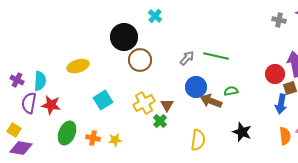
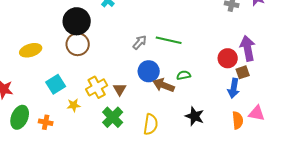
brown circle: (140, 60) -> (78, 44), moved
green cross: (160, 121) -> (113, 117), moved, size x1.5
yellow star: (115, 140) -> (74, 105), moved

